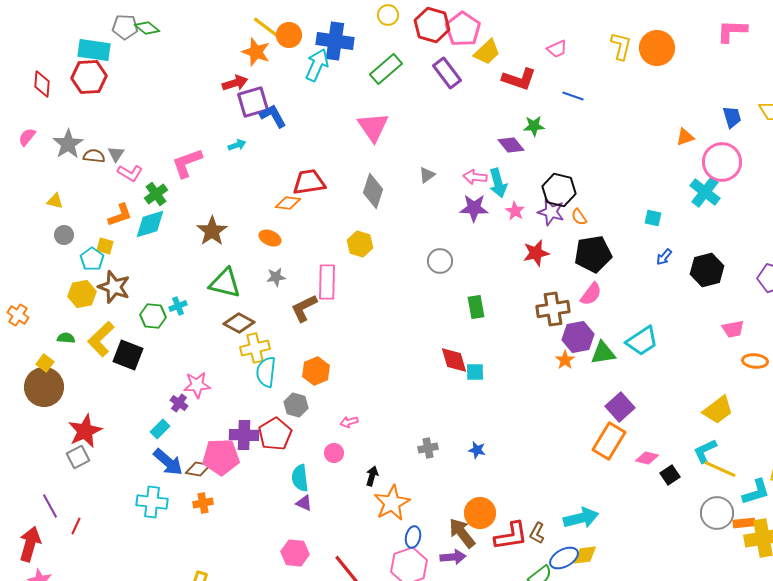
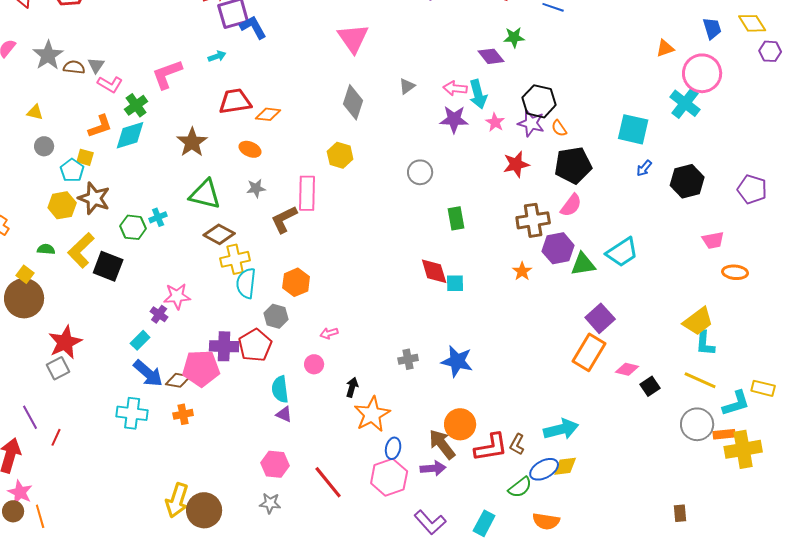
red trapezoid: (309, 182) -> (235, 101), moved
cyan square: (653, 218) -> (633, 129), size x1.8
orange star: (565, 360) -> (522, 271), moved
blue star: (477, 450) -> (457, 361), size x1.8
cyan L-shape: (705, 451) -> (705, 343), moved, turned -60

